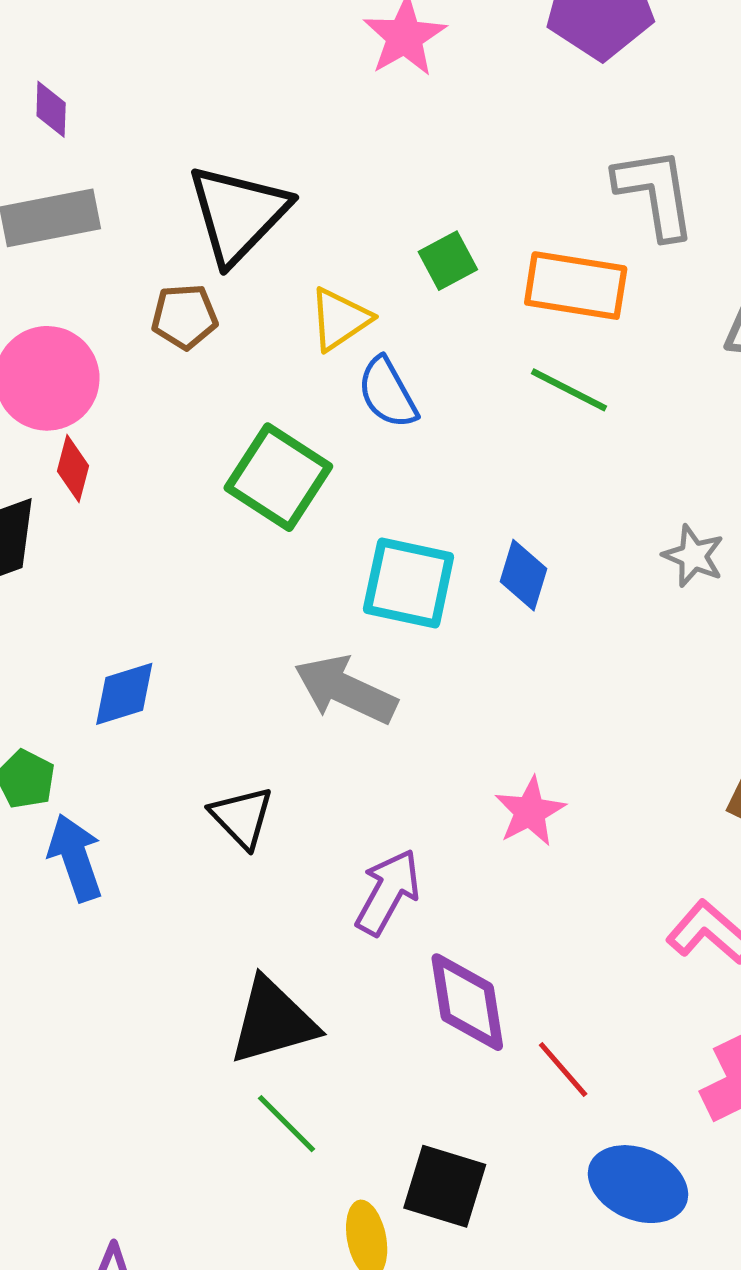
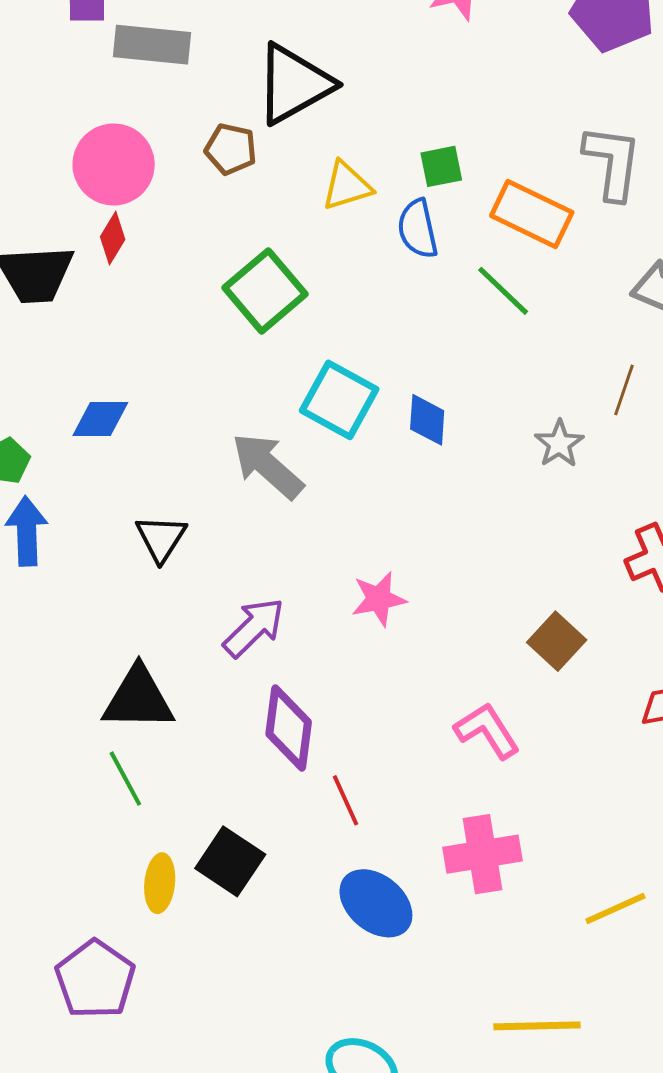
blue semicircle: (388, 393) -> (418, 229), moved
blue diamond: (523, 575) -> (427, 420), turned -30

